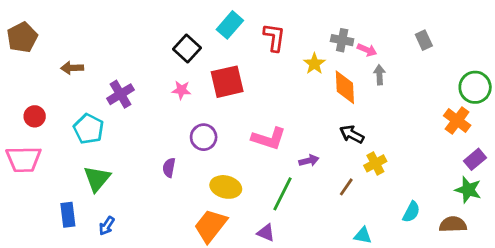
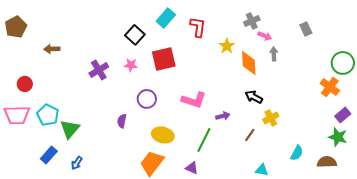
gray cross: (342, 40) -> (252, 21), moved, turned -35
purple cross: (120, 94) -> (99, 70), moved
cyan pentagon: (89, 129) -> (48, 115), moved
blue rectangle: (68, 215) -> (49, 155), turned 48

